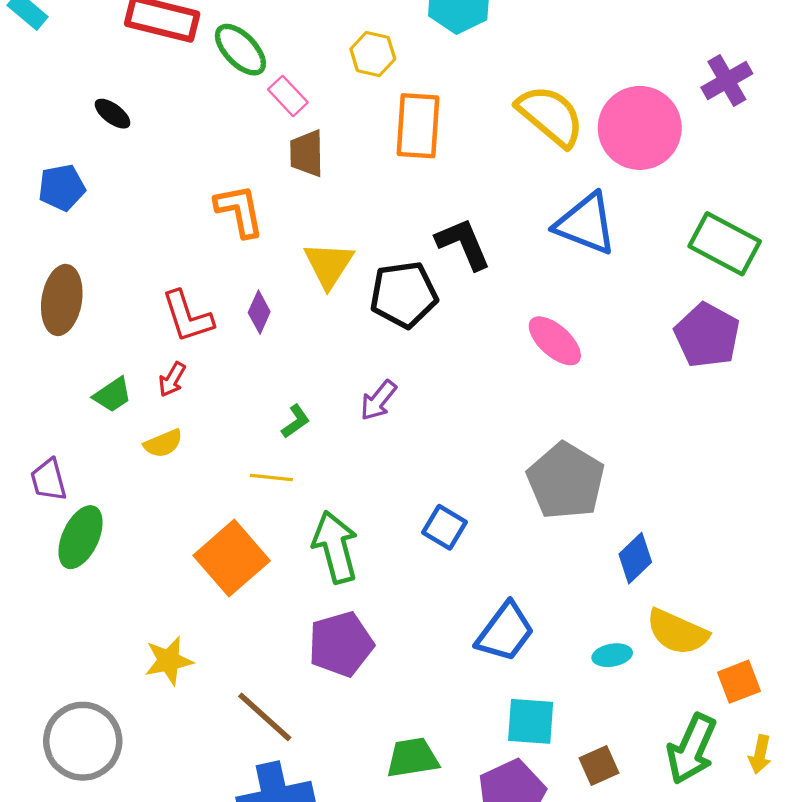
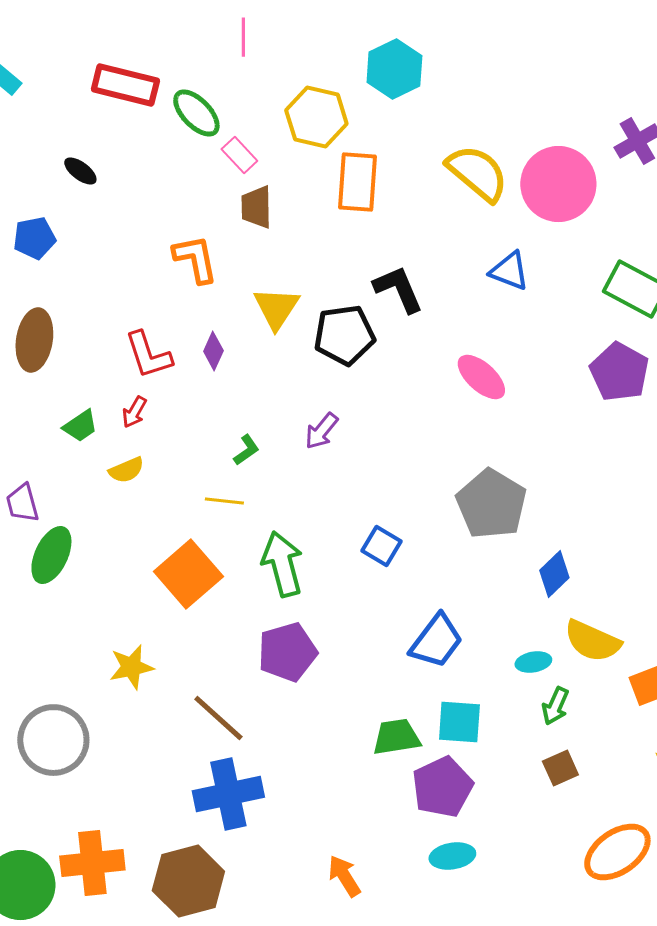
yellow hexagon: (373, 54) -> (316, 117), size x1.5
blue triangle: (586, 224) -> (509, 271), size x0.7
green arrow: (692, 749) -> (555, 706), moved, size x0.6
green trapezoid: (413, 758) -> (396, 737), moved
brown square: (599, 765) -> (560, 768), moved

